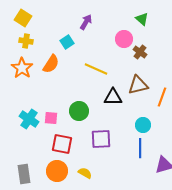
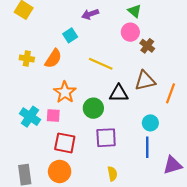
green triangle: (142, 19) -> (135, 11), moved
purple arrow: (86, 22) -> (90, 14), turned -140
yellow cross: (26, 41) -> (27, 59), moved
orange star: (22, 68) -> (65, 92), moved
green circle: (79, 111) -> (93, 108), moved
yellow semicircle: (85, 173) -> (112, 174), moved, turned 48

